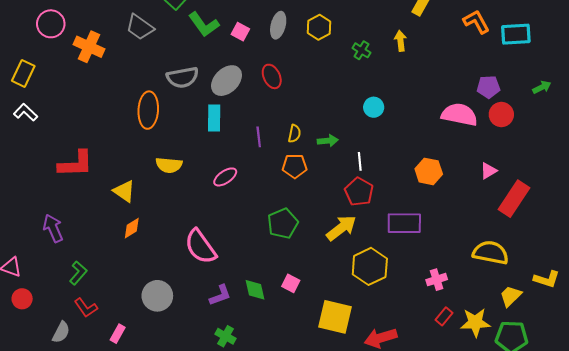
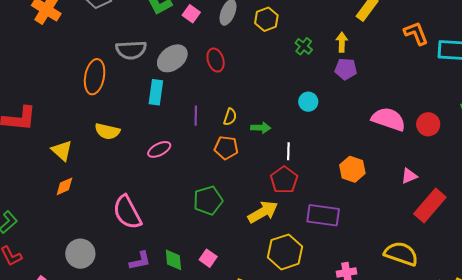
purple pentagon: (488, 87) -> (346, 69), moved

